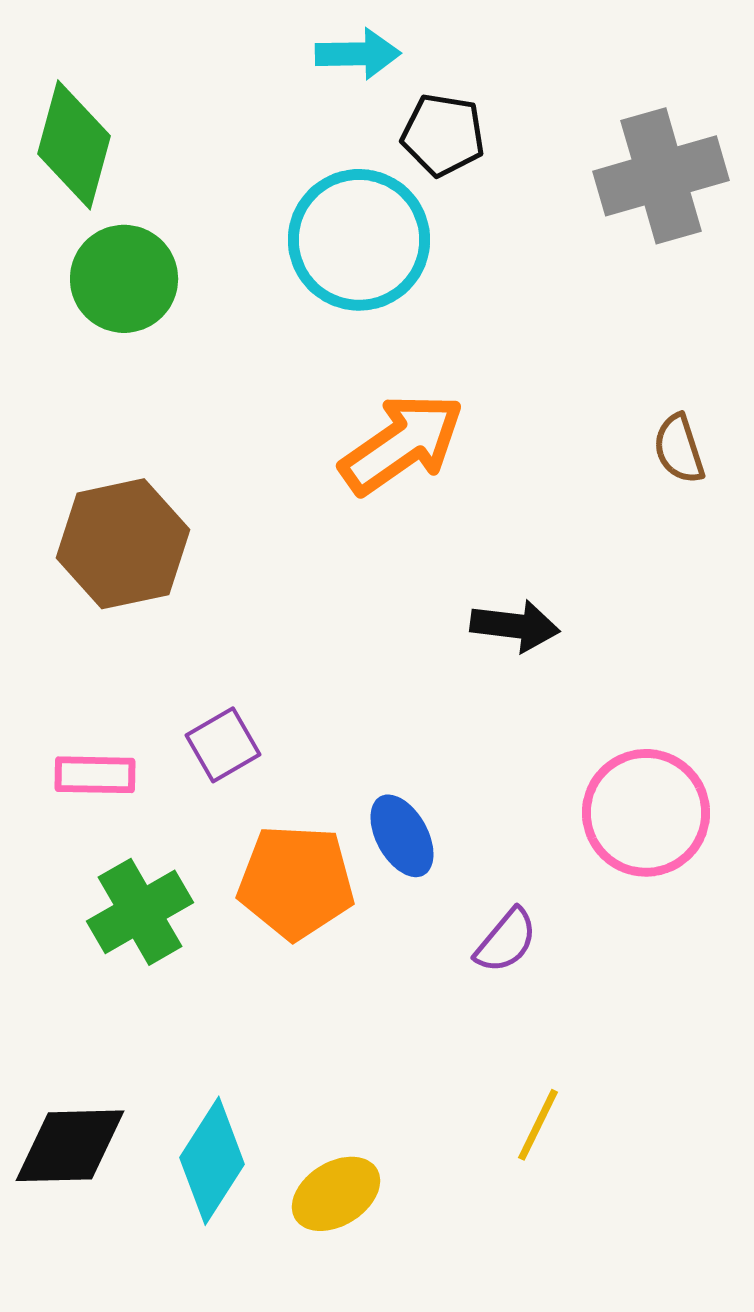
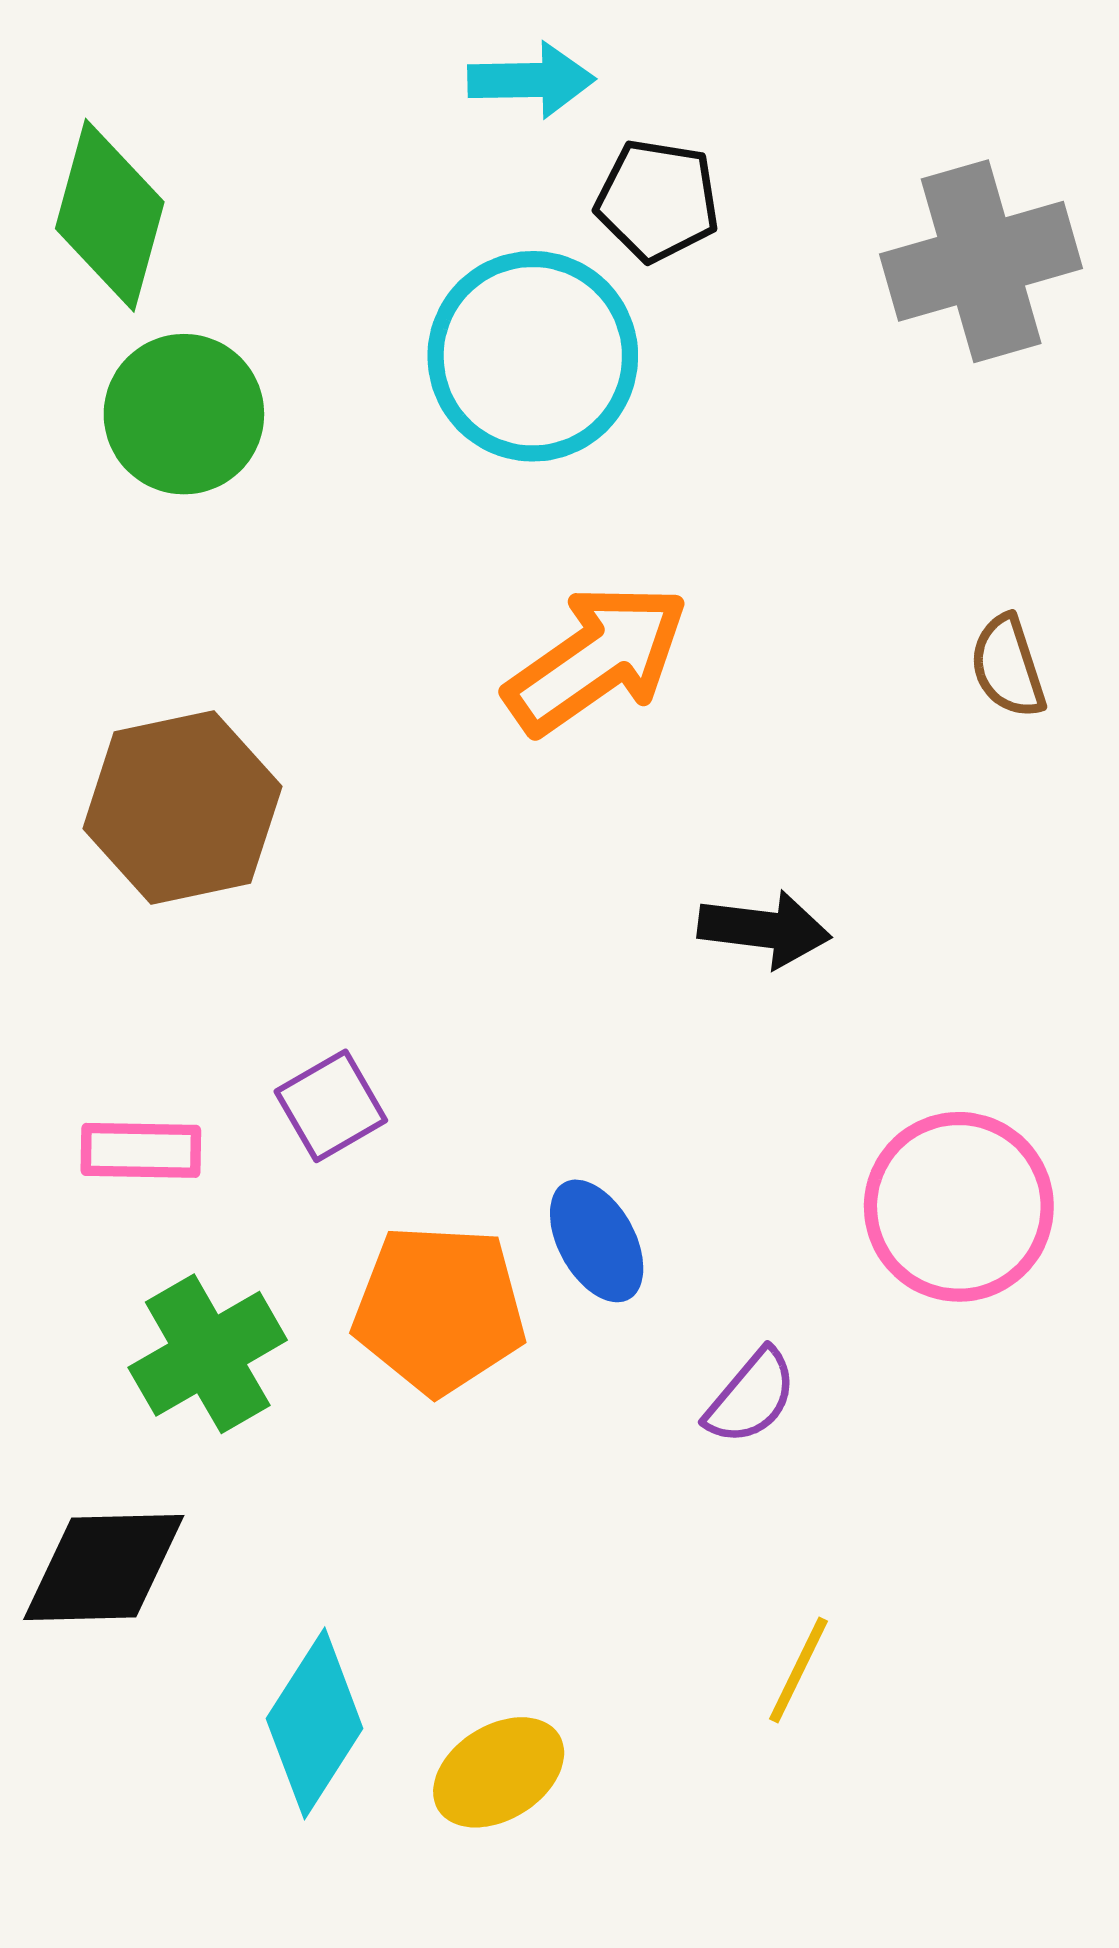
black diamond: (70, 1146) -> (104, 1568), moved

